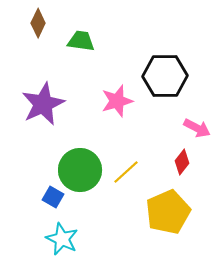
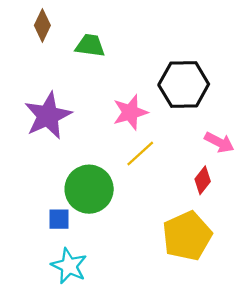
yellow line: (126, 172) -> (140, 154), moved
blue square: (53, 197) -> (59, 219), turned -30

